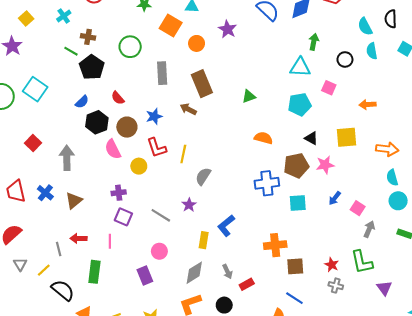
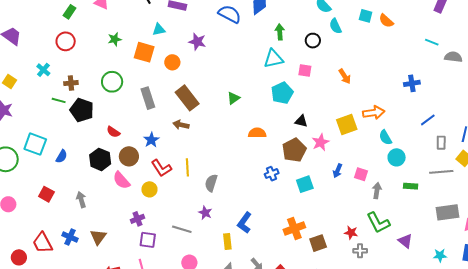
blue semicircle: (82, 102) -> (62, 156), moved
orange arrow: (368, 105) -> (345, 76), turned -105
yellow square: (346, 137) -> (347, 124), moved
gray arrow: (67, 158) -> (81, 200), size x0.7
blue cross: (267, 183) -> (272, 174), size x0.6

